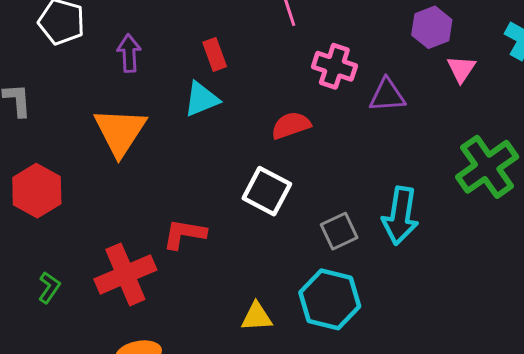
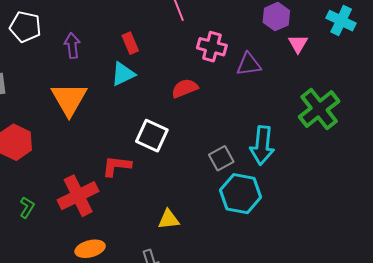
white square: (267, 191) -> (152, 136), moved
cyan hexagon: (330, 299) -> (241, 194), moved

